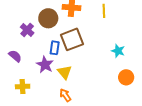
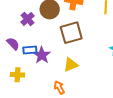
blue rectangle: (55, 48) -> (30, 50), moved, turned 72
yellow triangle: (65, 72) -> (71, 65), moved, turned 42

